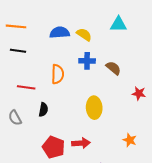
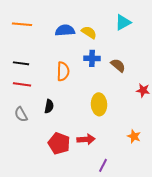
cyan triangle: (119, 24) -> (123, 22), turned -30
black line: (18, 51) -> (21, 63), moved
red line: (26, 87) -> (22, 84), moved

